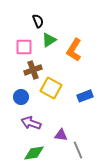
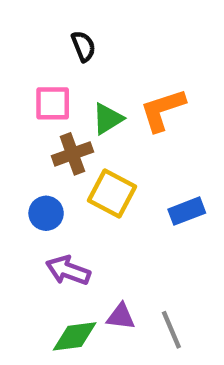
green triangle: (49, 40) -> (108, 119), moved
orange L-shape: (74, 50) -> (163, 110), turned 40
purple triangle: (61, 135) -> (121, 317), moved

